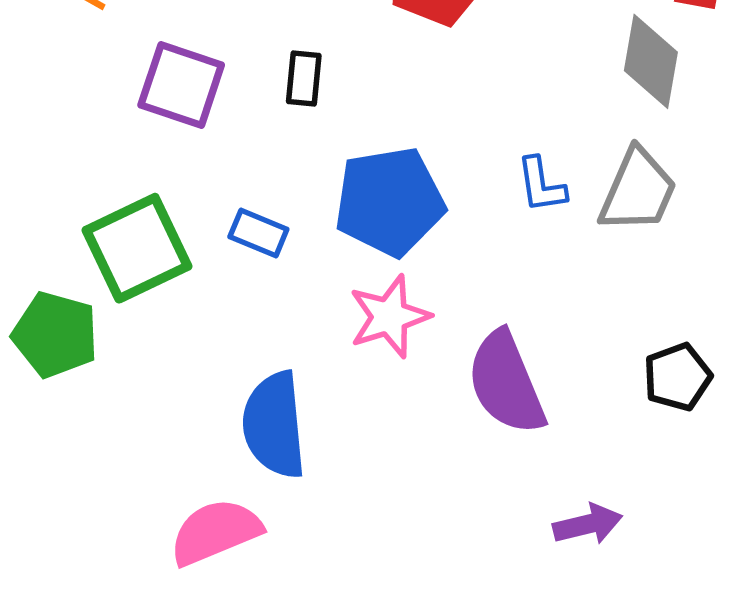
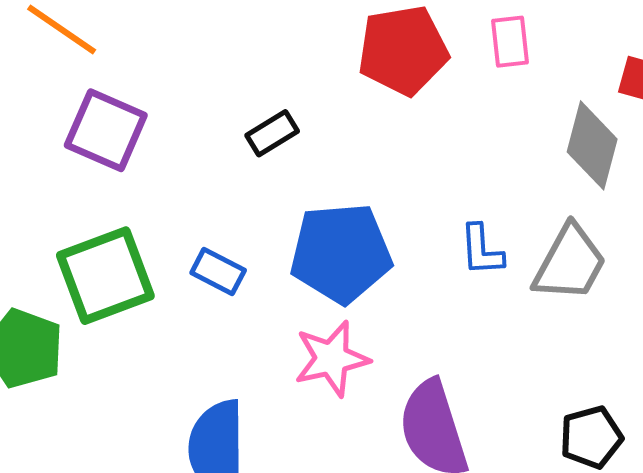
black rectangle: (304, 79) -> (272, 133), turned 48
purple square: (181, 85) -> (106, 130), moved

